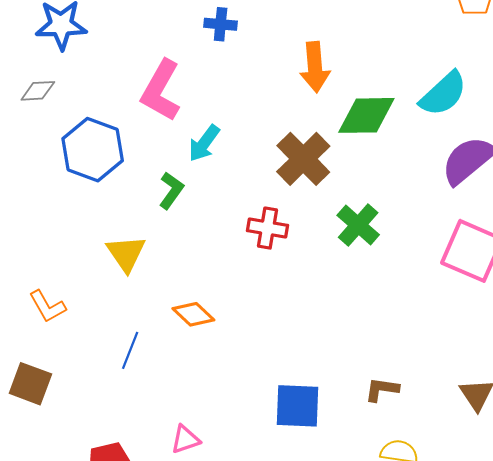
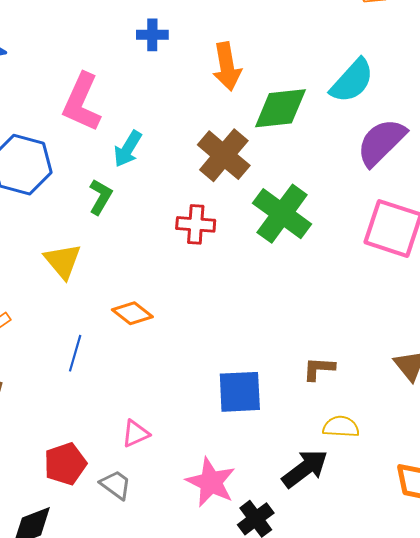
blue cross: (221, 24) -> (152, 35), moved
green cross: (358, 225) -> (282, 214), size x1.4

